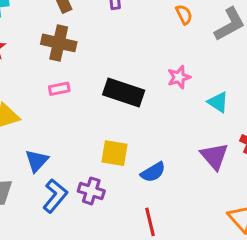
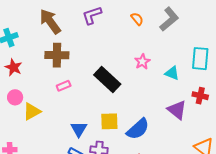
black rectangle: (124, 92) -> (107, 79), turned 36
blue triangle: (37, 161) -> (79, 129), moved
blue semicircle: (153, 172) -> (138, 129), size x1.4

